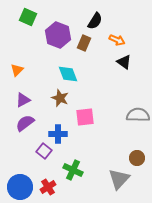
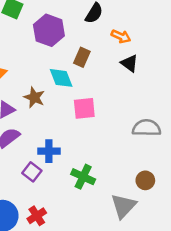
brown rectangle: (84, 43) -> (82, 57), moved
brown star: (60, 98) -> (34, 97), moved
pink square: (85, 117) -> (84, 108), moved
green cross: (73, 170) -> (83, 177), moved

